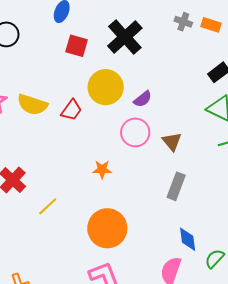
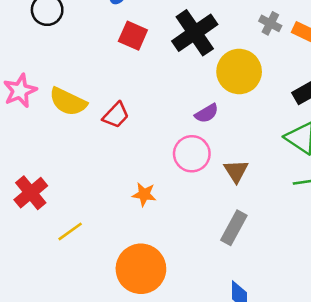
yellow circle: (106, 87) -> (239, 72), moved

